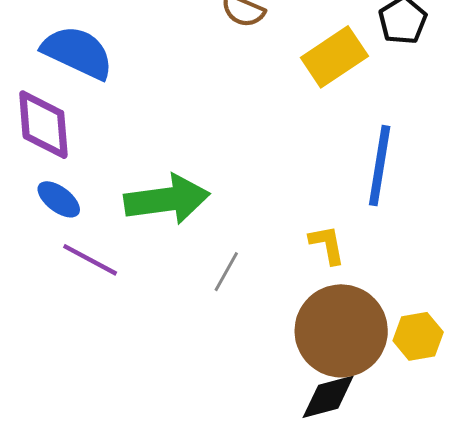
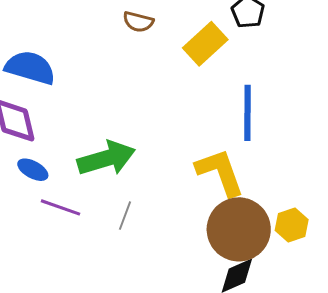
yellow L-shape: (327, 245) -> (220, 172), size x1.8
gray line: (226, 272) -> (125, 216), moved

